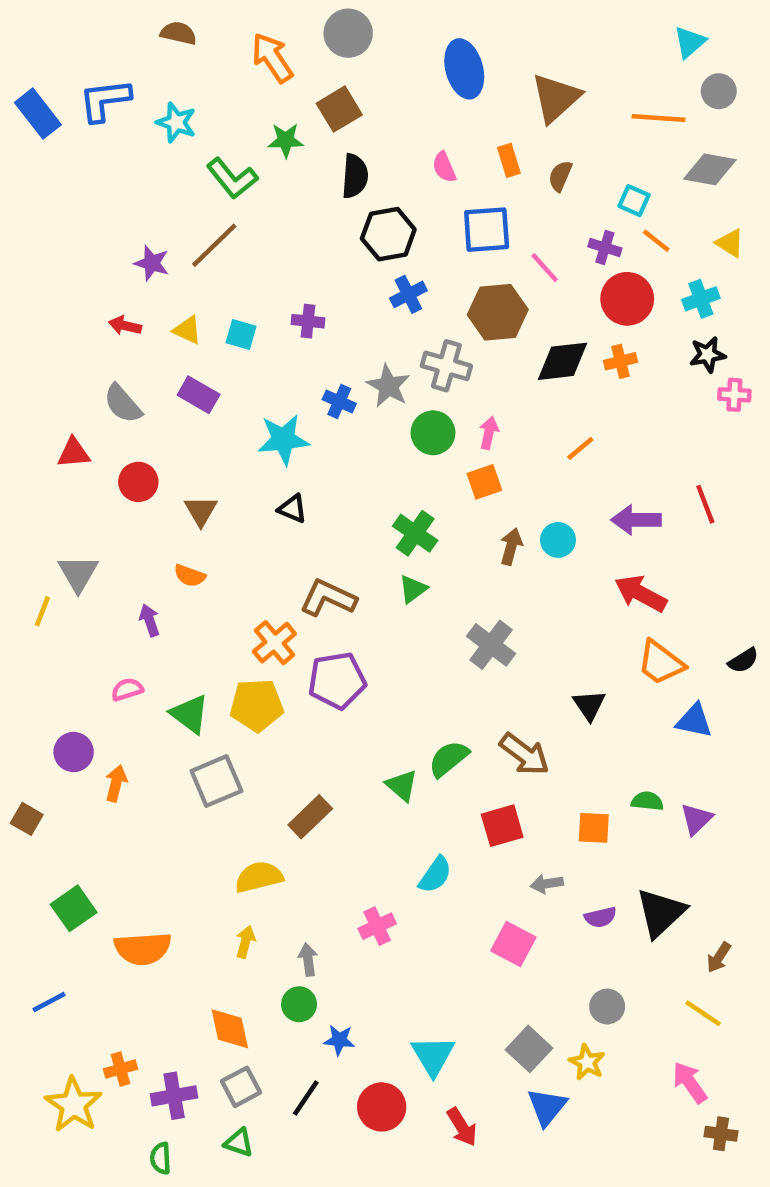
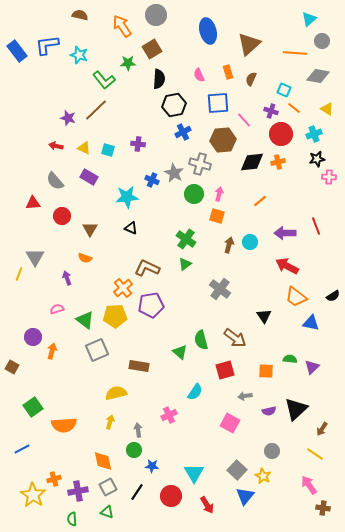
orange square: (484, 482) -> (217, 216), turned 35
green semicircle: (449, 759) -> (201, 340), turned -66
brown rectangle: (310, 817) -> (139, 366), turned 54

